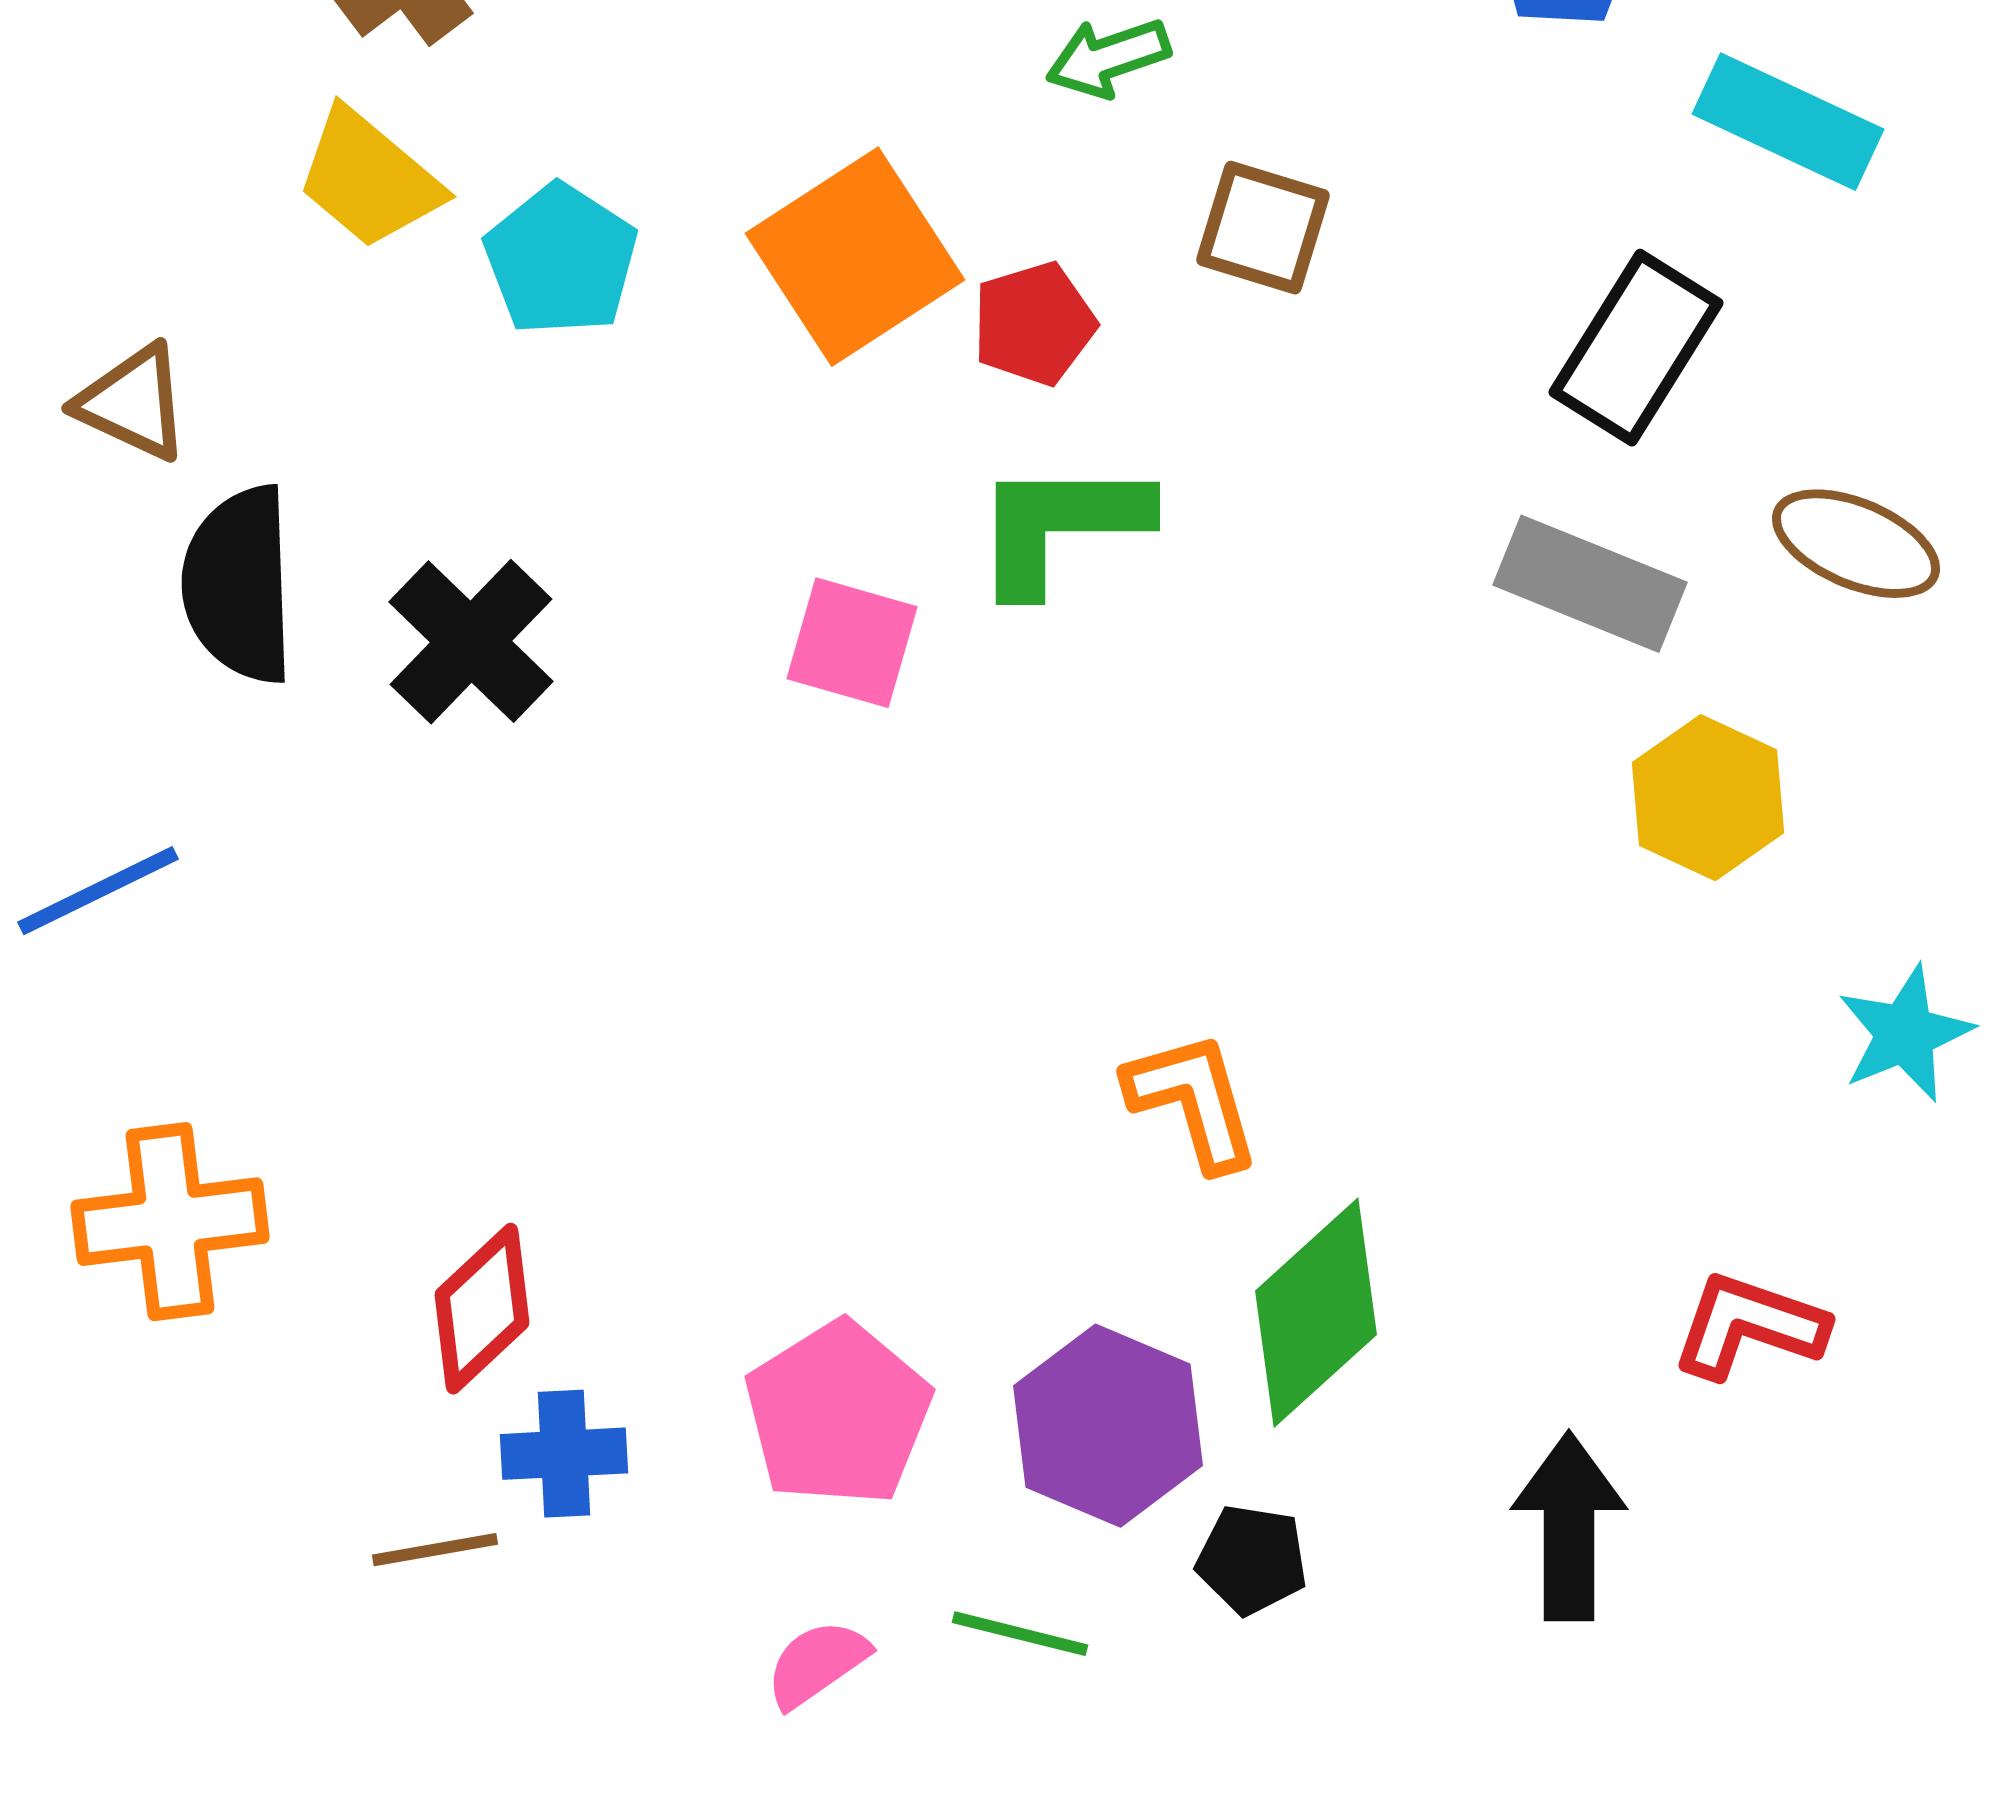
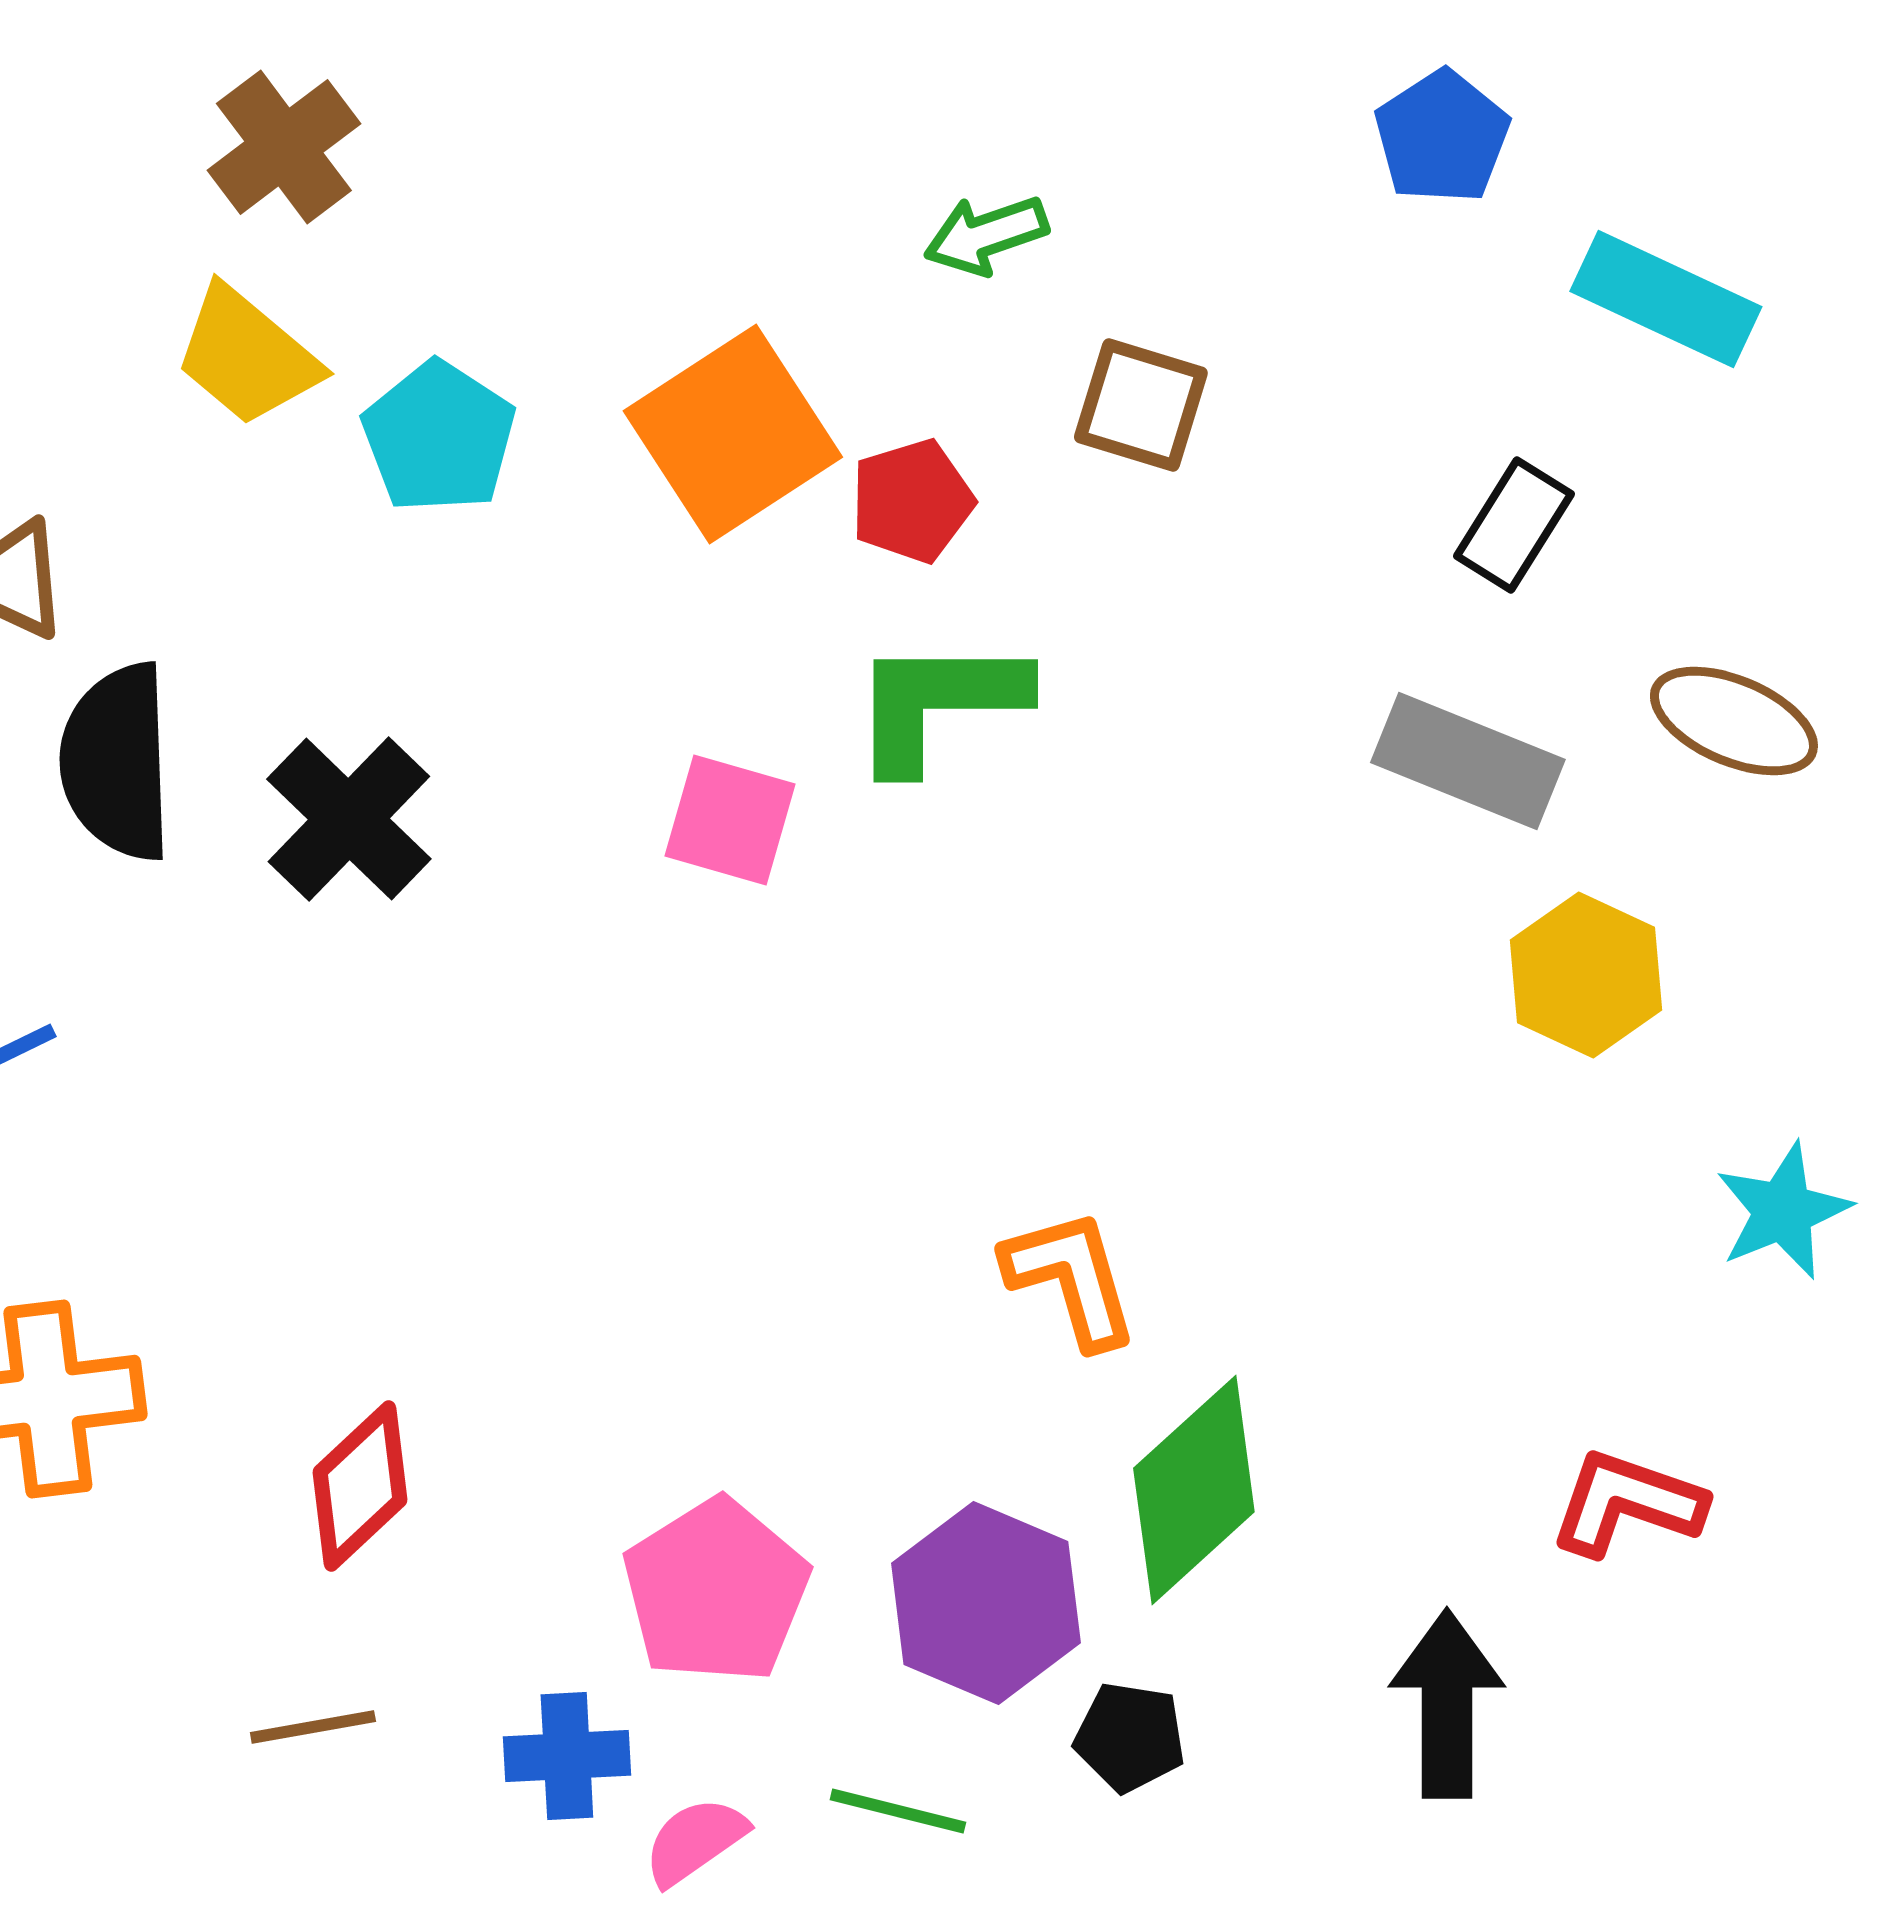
black rectangle: (1636, 348) -> (1514, 525), size x0.7
blue cross: (564, 1454) -> (567, 1756), moved

